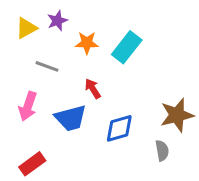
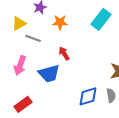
yellow triangle: (26, 28) -> (19, 23), moved
cyan rectangle: (127, 47) -> (101, 19), moved
blue diamond: (119, 128) -> (88, 96), moved

